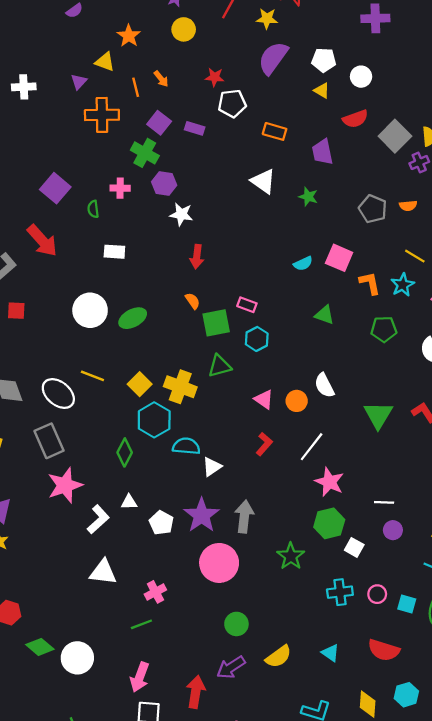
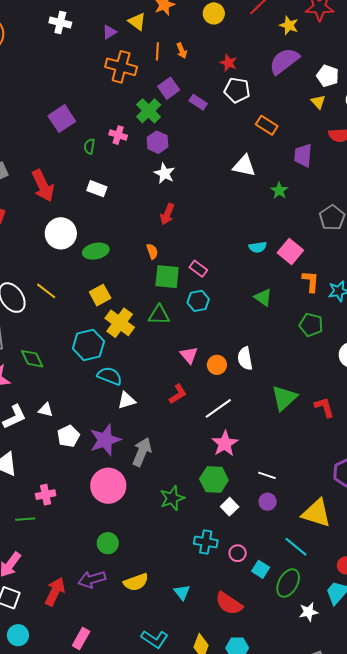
white triangle: (263, 181) -> (244, 166), turned -40
red arrow: (42, 241) -> (43, 186), moved
yellow square: (140, 384) -> (100, 295), moved
green diamond: (125, 452) -> (32, 359), moved, turned -70

